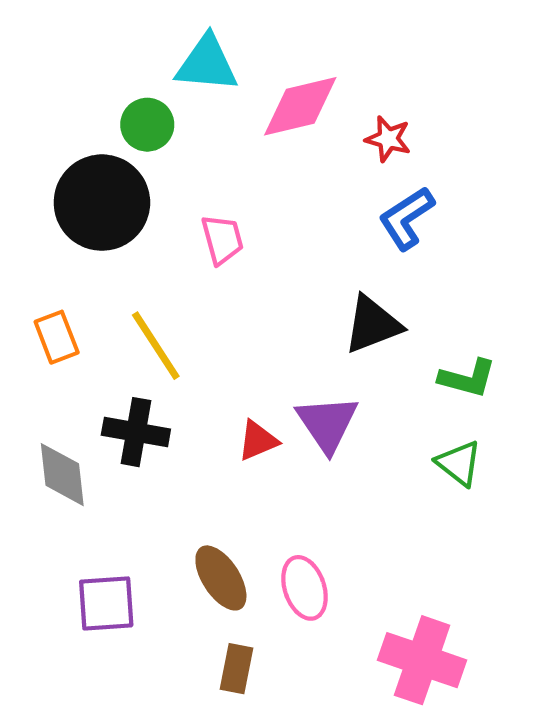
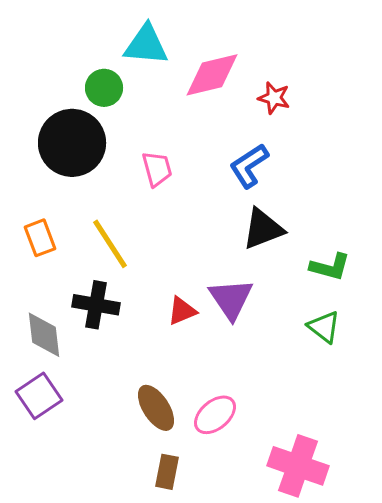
blue L-shape: (406, 218) -> (249, 166), moved
pink ellipse: (304, 588) -> (215, 415), turned 69
purple square: (106, 603) -> (39, 396), moved, turned -30

